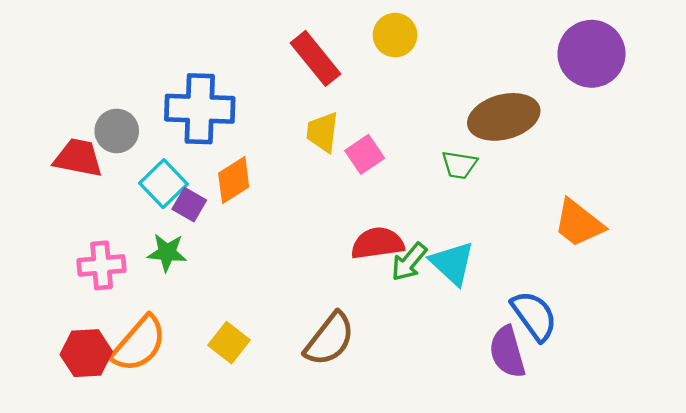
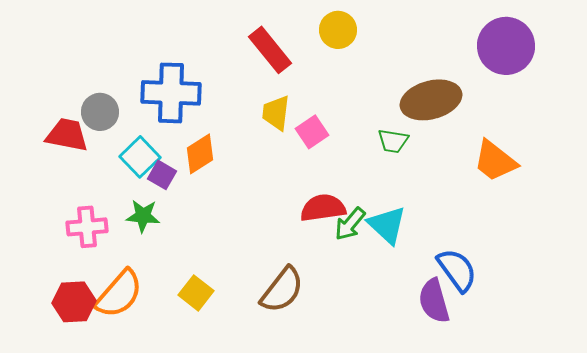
orange trapezoid: (579, 223) -> (495, 161), moved

